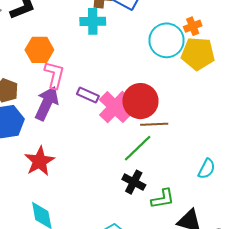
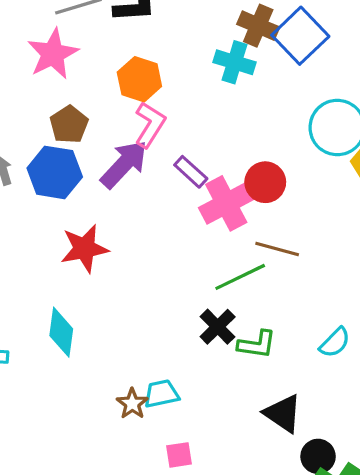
red circle: (140, 101) -> (265, 182), moved, size x0.7
green L-shape: (163, 199) -> (257, 344), moved

